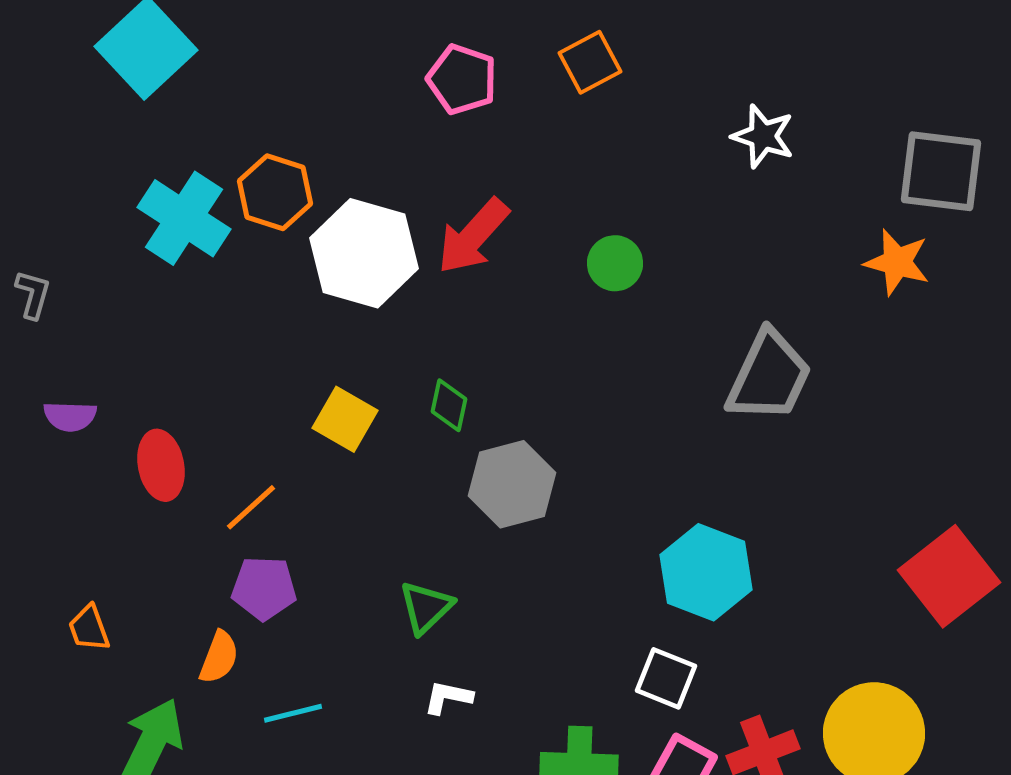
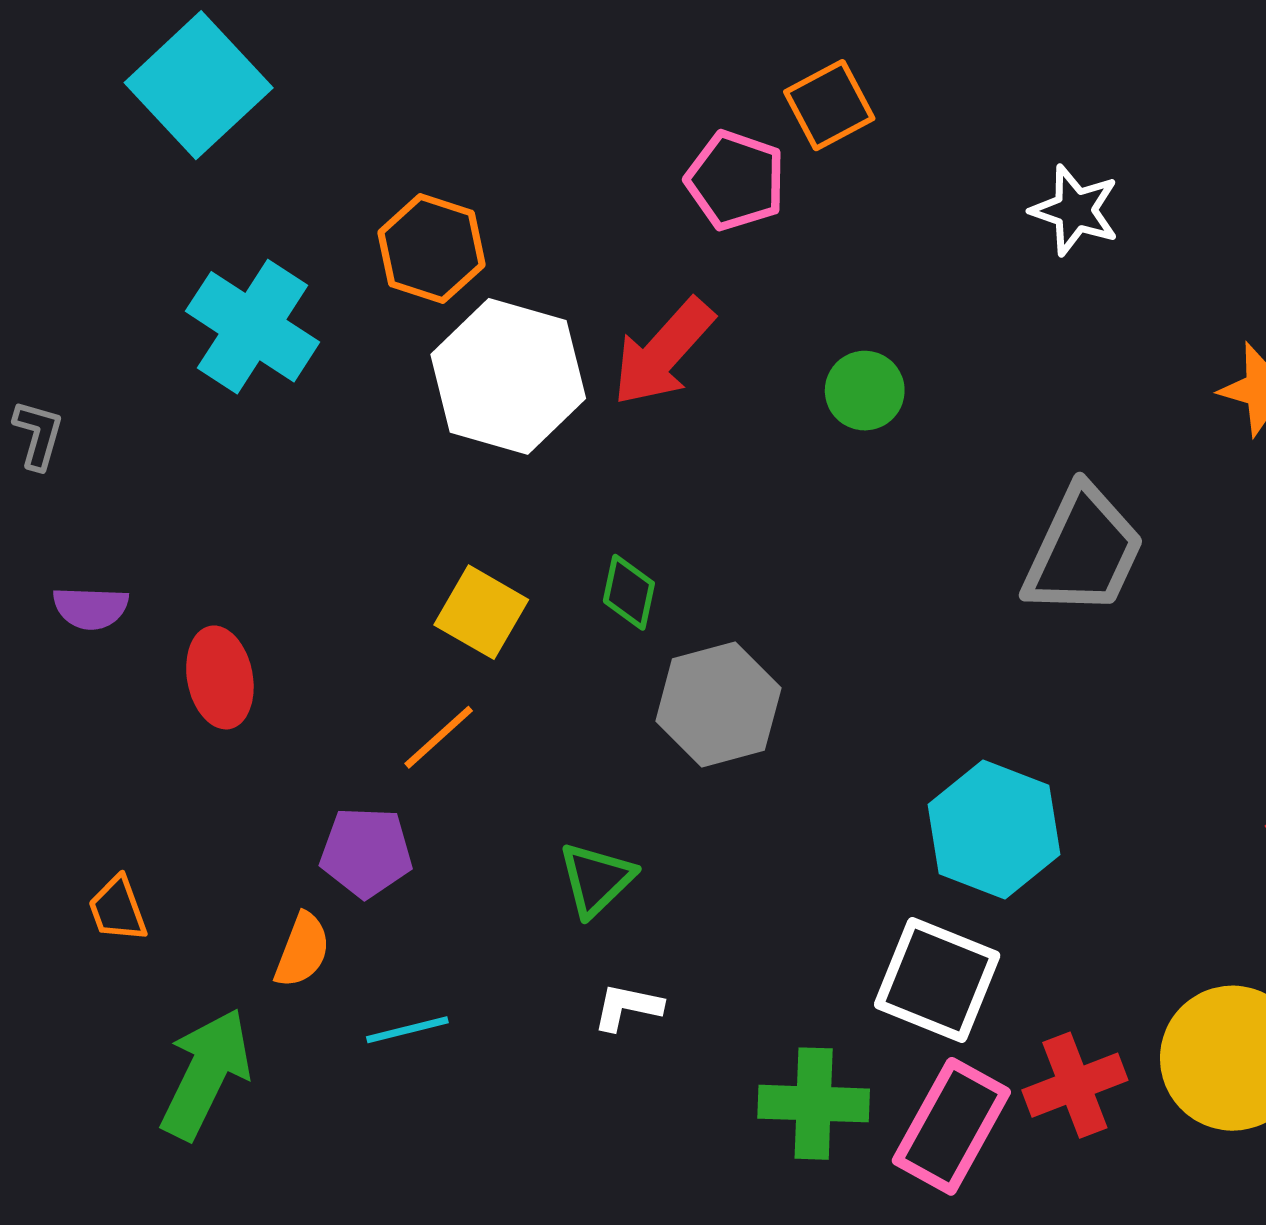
pink pentagon: (462, 79) -> (735, 180), moved
orange hexagon: (275, 192) -> (432, 249), moved
orange line: (251, 507) -> (439, 737), moved
white square: (666, 678) -> (937, 980), size x1.4

